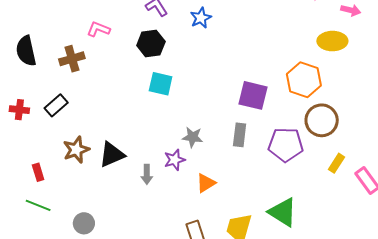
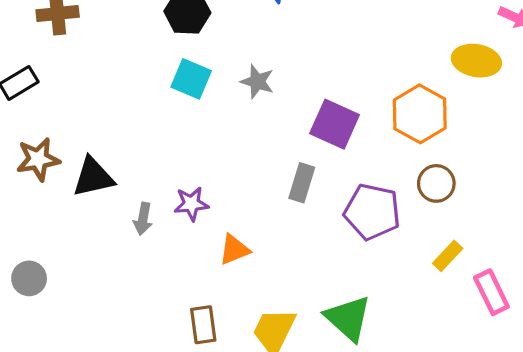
brown circle: (322, 120) -> (436, 183), size x0.7
gray star: (193, 137) -> (257, 82), moved

